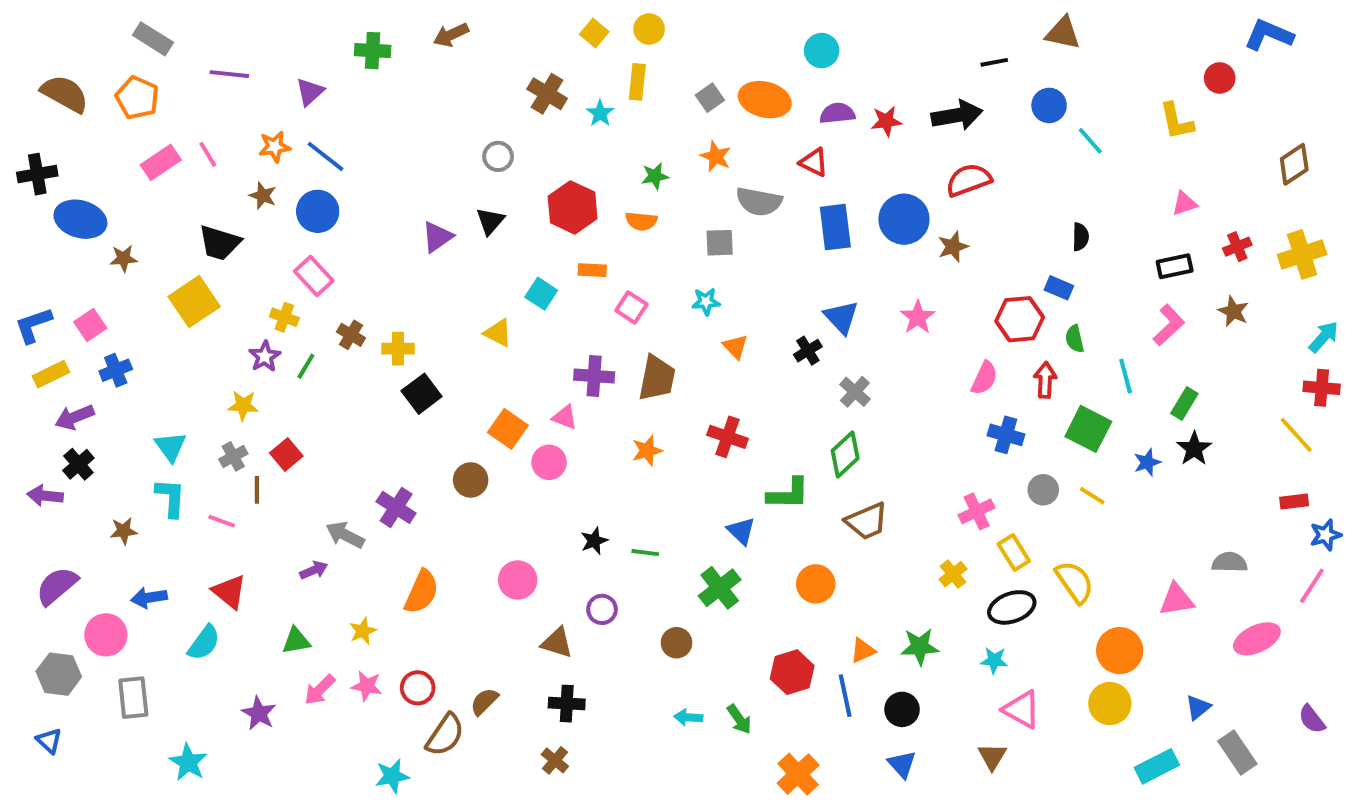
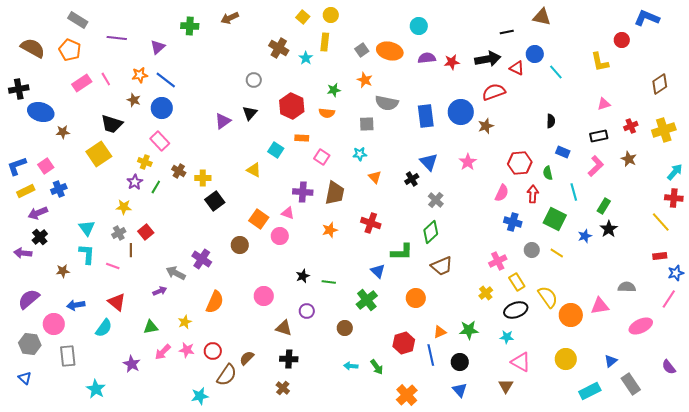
red triangle: (814, 162) -> (517, 68), moved
blue rectangle: (1059, 288) -> (563, 152), moved
orange circle: (1120, 651) -> (571, 315), moved

